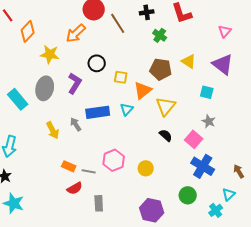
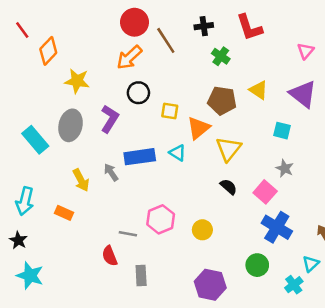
orange arrow: (76, 33) -> (129, 57), moved
cyan triangle: (127, 109) -> (178, 153), turned -40
orange rectangle: (69, 166) -> (64, 213), moved
red semicircle: (75, 188) -> (110, 256), turned 98

